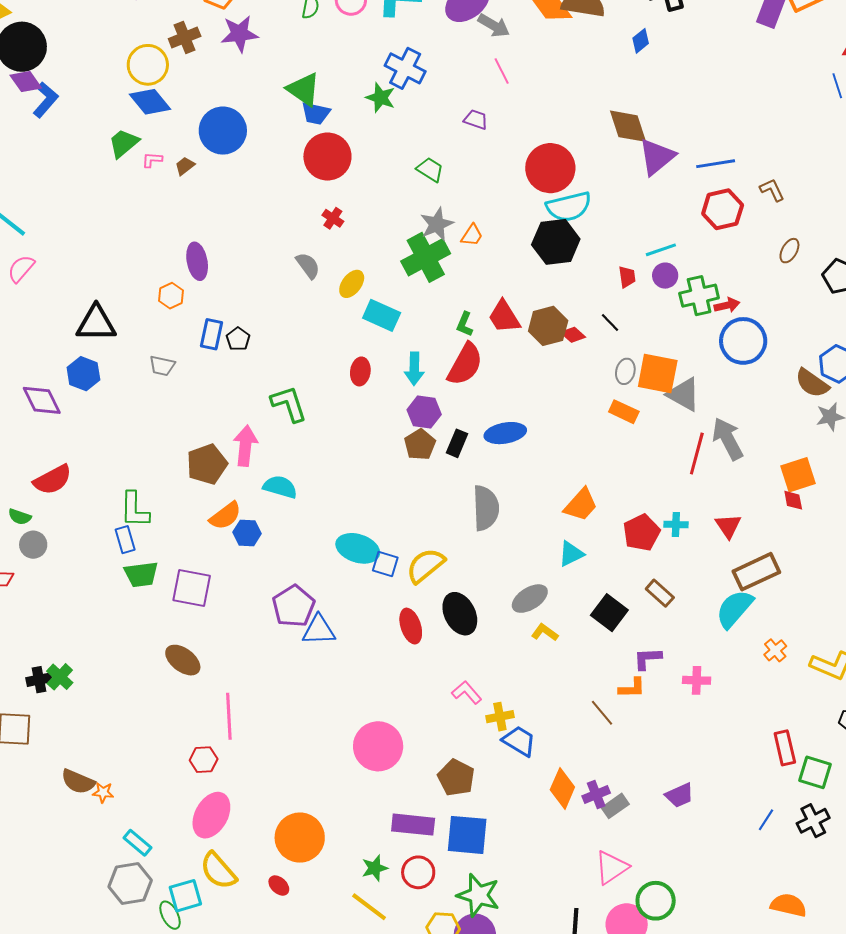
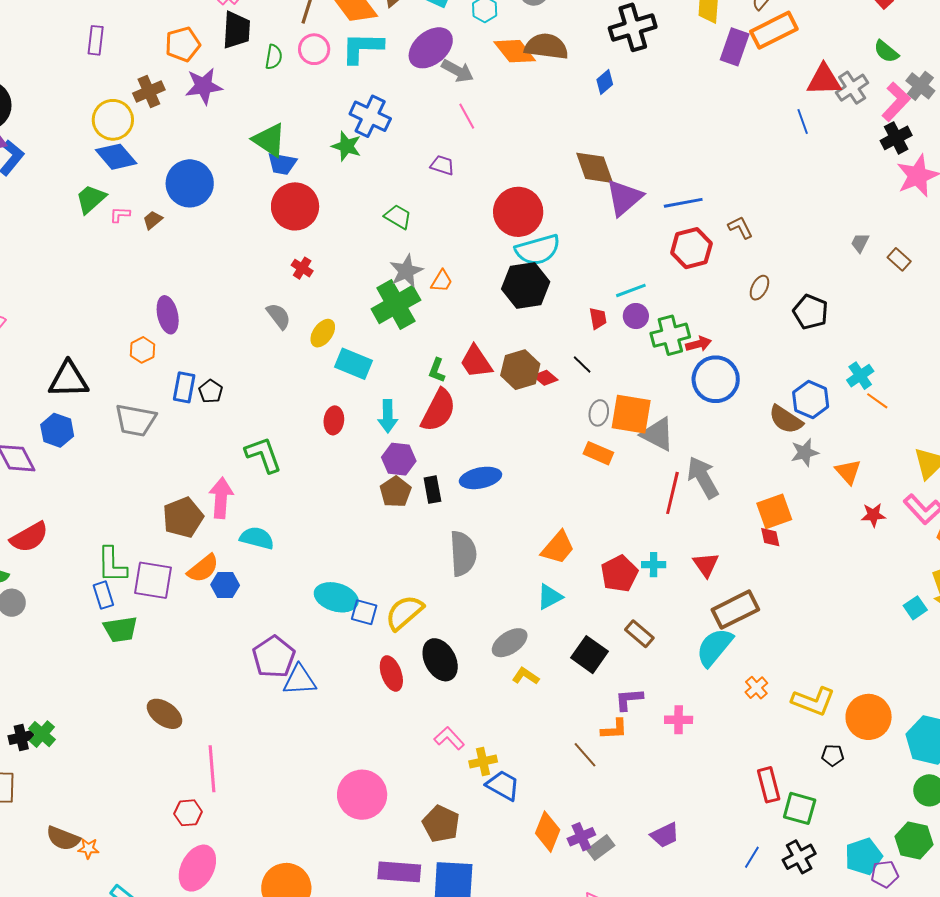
gray trapezoid: (162, 366) -> (136, 420), size x1.6
black rectangle: (457, 443) -> (432, 490), turned -32
purple square: (192, 588) -> (153, 580), moved

